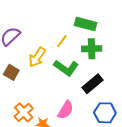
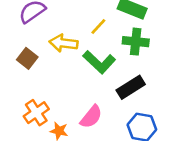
yellow arrow: (37, 57) -> (63, 43), turned 55

